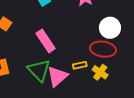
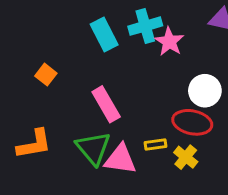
pink triangle: (57, 76) -> (120, 159), turned 45

